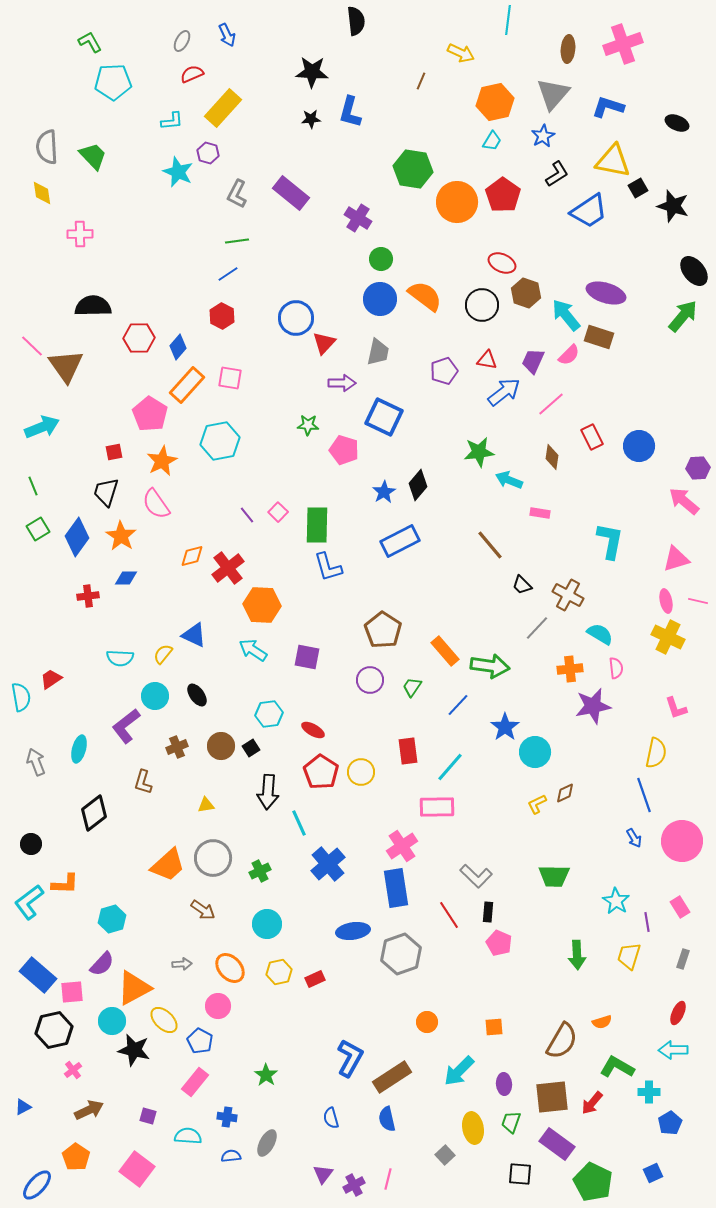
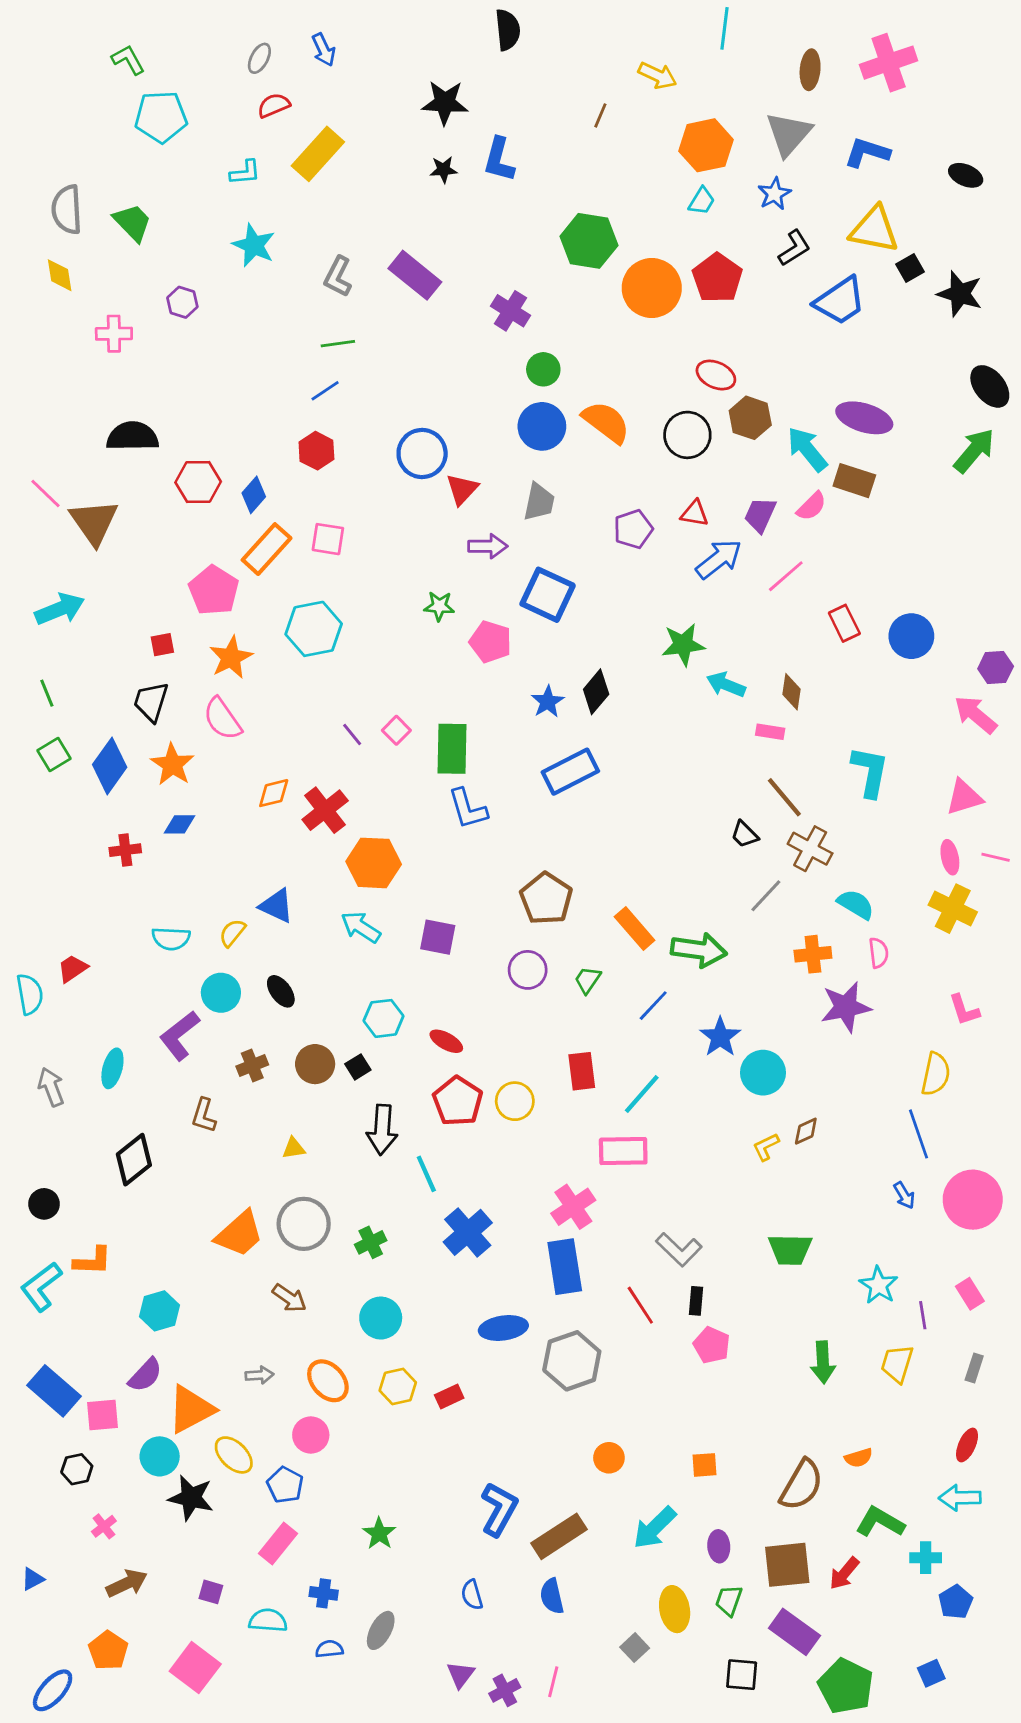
purple hexagon: (208, 153) -> (182, 302), moved
brown diamond: (552, 457) -> (792, 692), moved
brown line: (490, 545) -> (784, 797), moved
black hexagon: (54, 1030) -> (77, 1469), size x0.6

